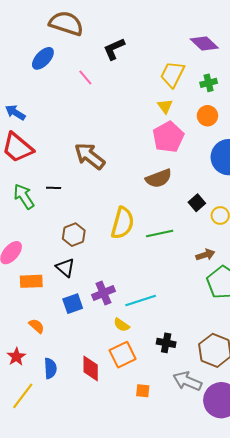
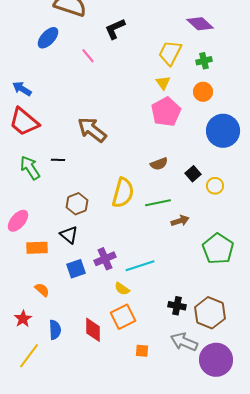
brown semicircle: (159, 178) -> (159, 164), moved, size x0.7
brown arrow: (205, 255) -> (180, 221), moved
black cross: (166, 343) -> (177, 306), moved

